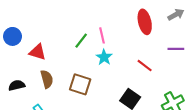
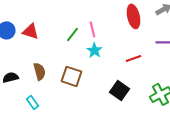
red triangle: (37, 52) -> (30, 31), moved
red line: (145, 66) -> (134, 58), turned -56

